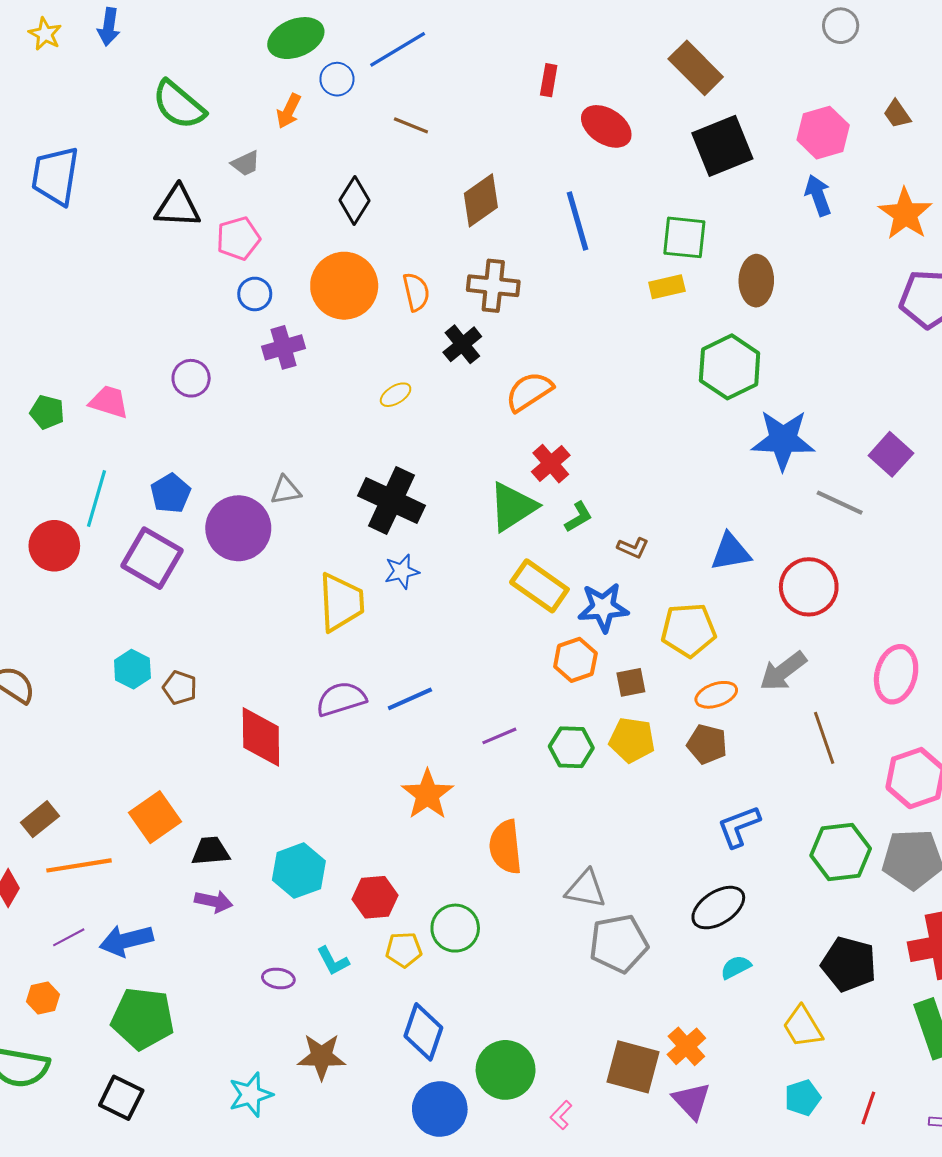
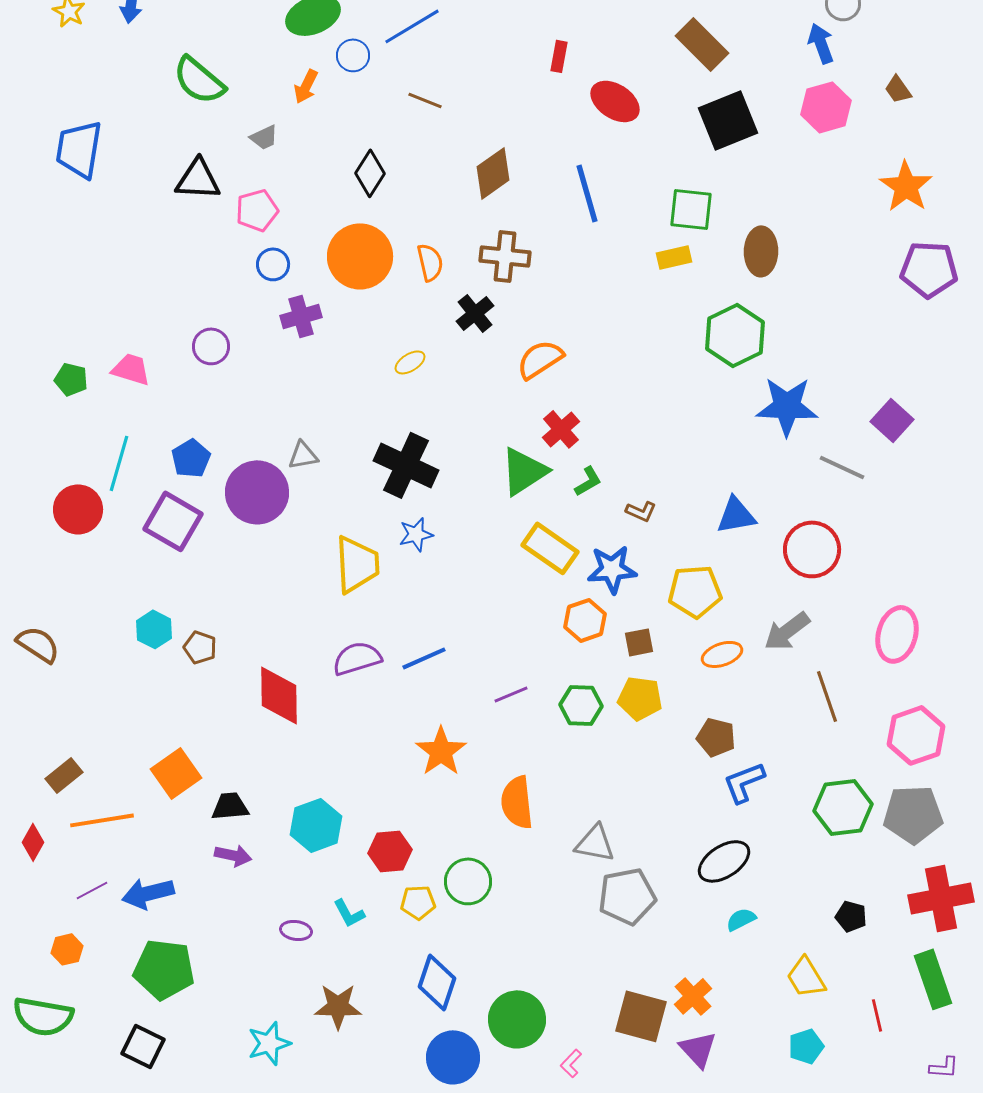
blue arrow: (818, 195) -> (821, 43), moved
brown pentagon: (707, 744) -> (716, 737), moved
black pentagon: (849, 964) -> (851, 916), size x0.6
red line: (868, 1108) -> (877, 1015), moved, turned -32

